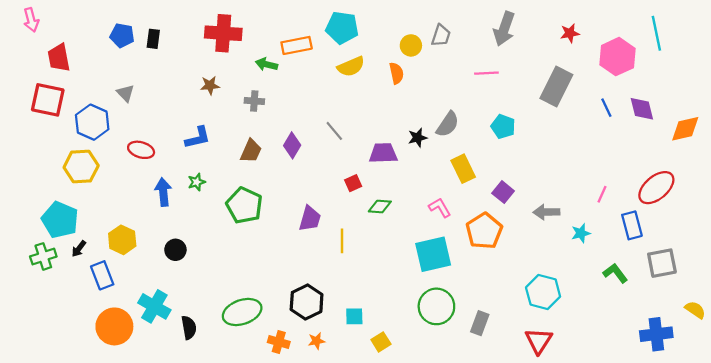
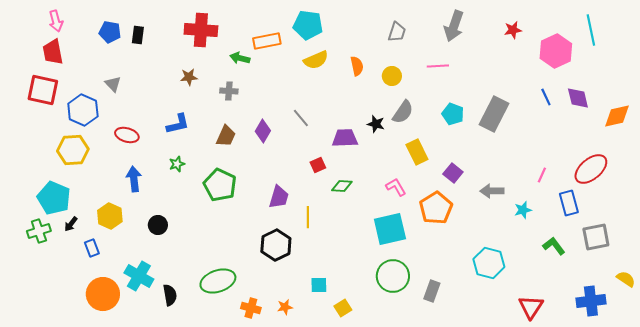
pink arrow: (31, 20) -> (56, 21), moved
yellow circle: (411, 45) -> (392, 76), moved
gray rectangle: (556, 87) -> (494, 114), moved
black star: (418, 138) -> (376, 124), turned 30
blue arrow: (163, 192) -> (134, 179), moved
blue rectangle: (102, 275) -> (92, 248), size x0.7
black hexagon: (307, 302) -> (276, 245), moved
red triangle: (539, 341) -> (531, 307), moved

